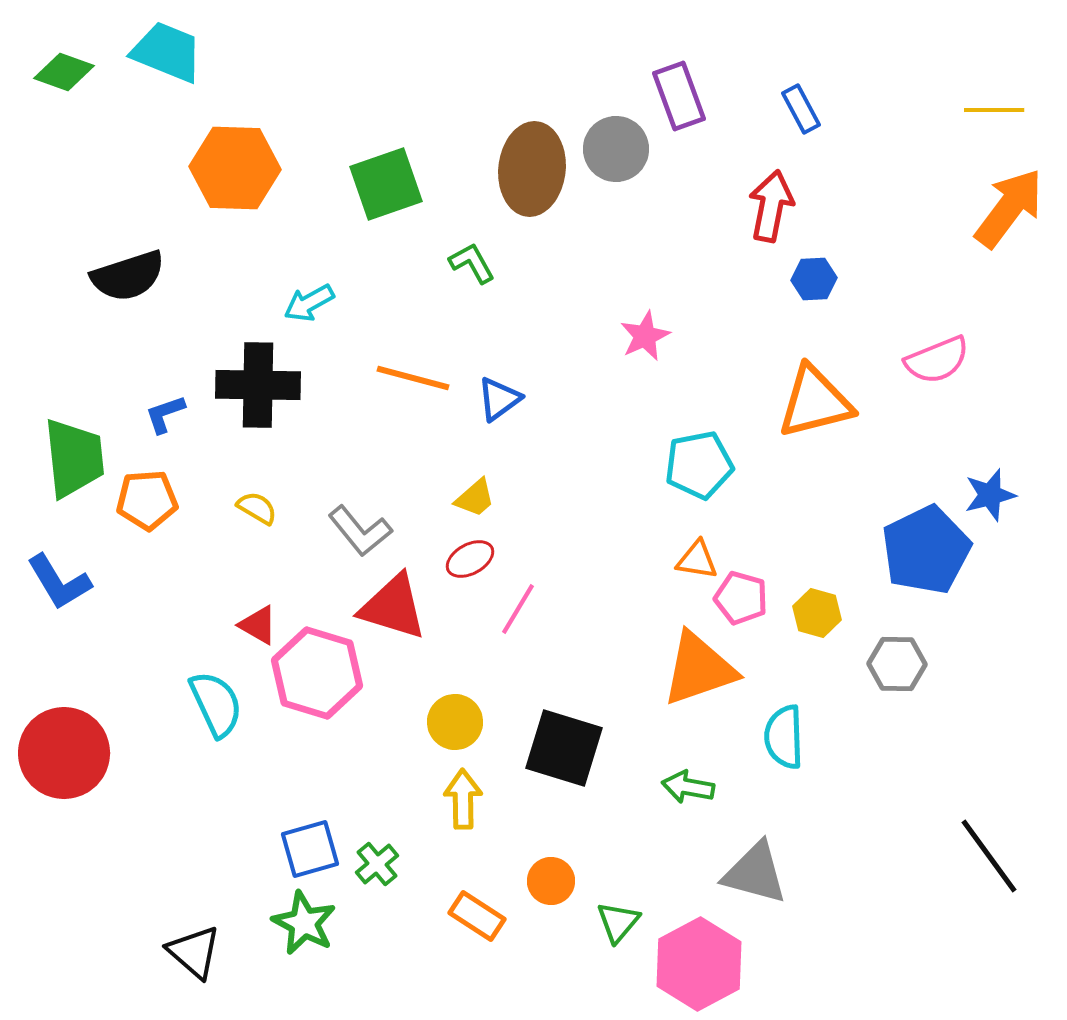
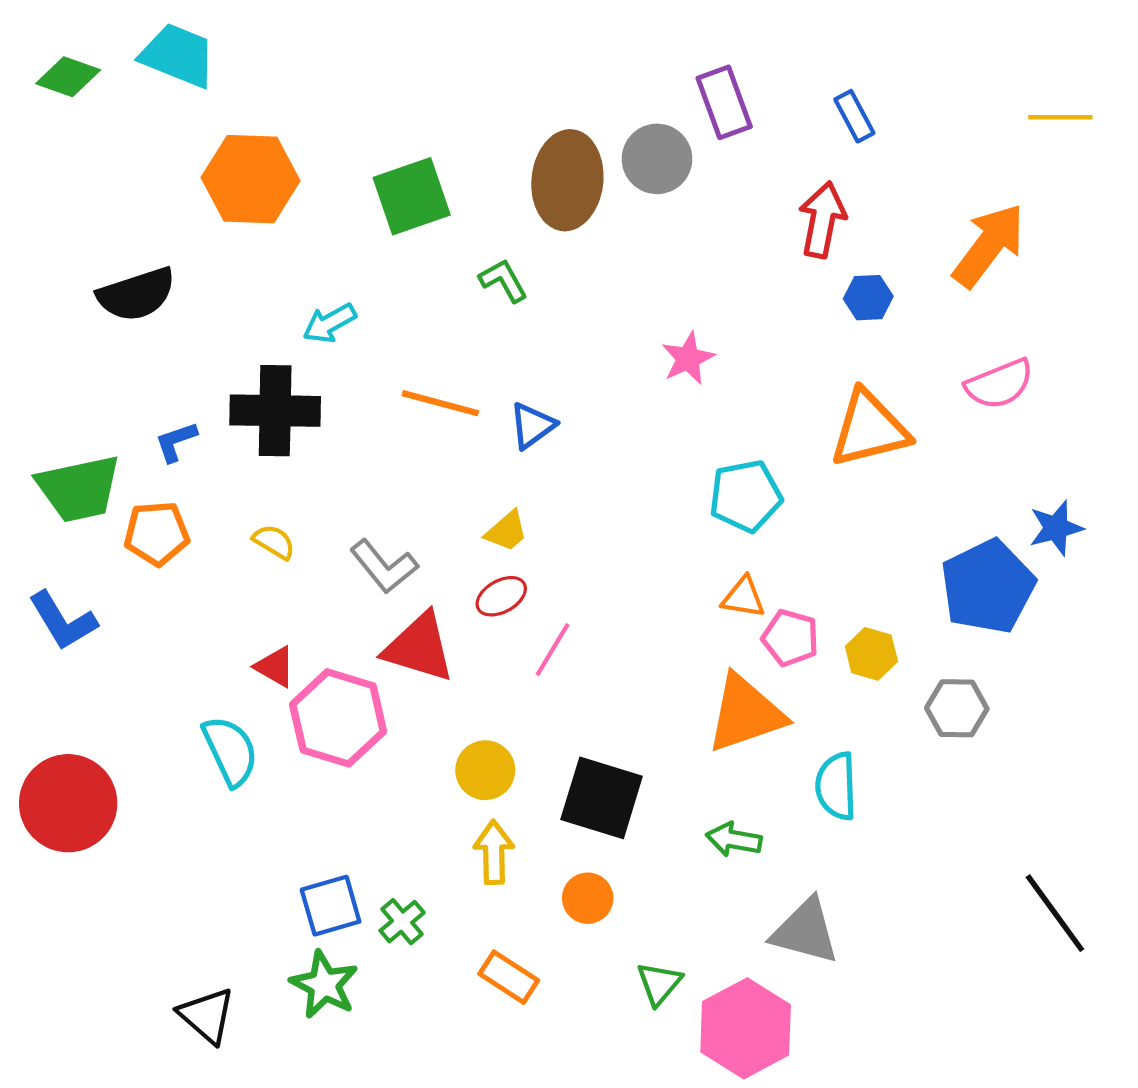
orange arrow: (1009, 208) -> (989, 245), moved
green trapezoid: (74, 458) -> (79, 489), turned 84
orange circle: (551, 881) -> (588, 898), moved

